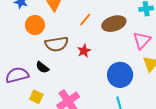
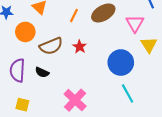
purple semicircle: (17, 75) -> (17, 70), moved, turned -60
yellow square: (36, 97) -> (22, 105), moved

